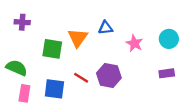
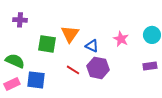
blue triangle: (106, 28) -> (92, 46), moved, turned 32
blue square: (54, 89) -> (36, 80), moved
pink rectangle: (24, 93) -> (12, 84), moved, turned 56

